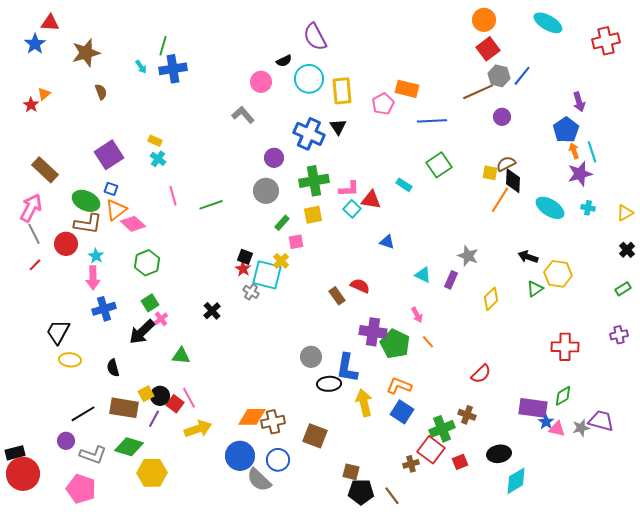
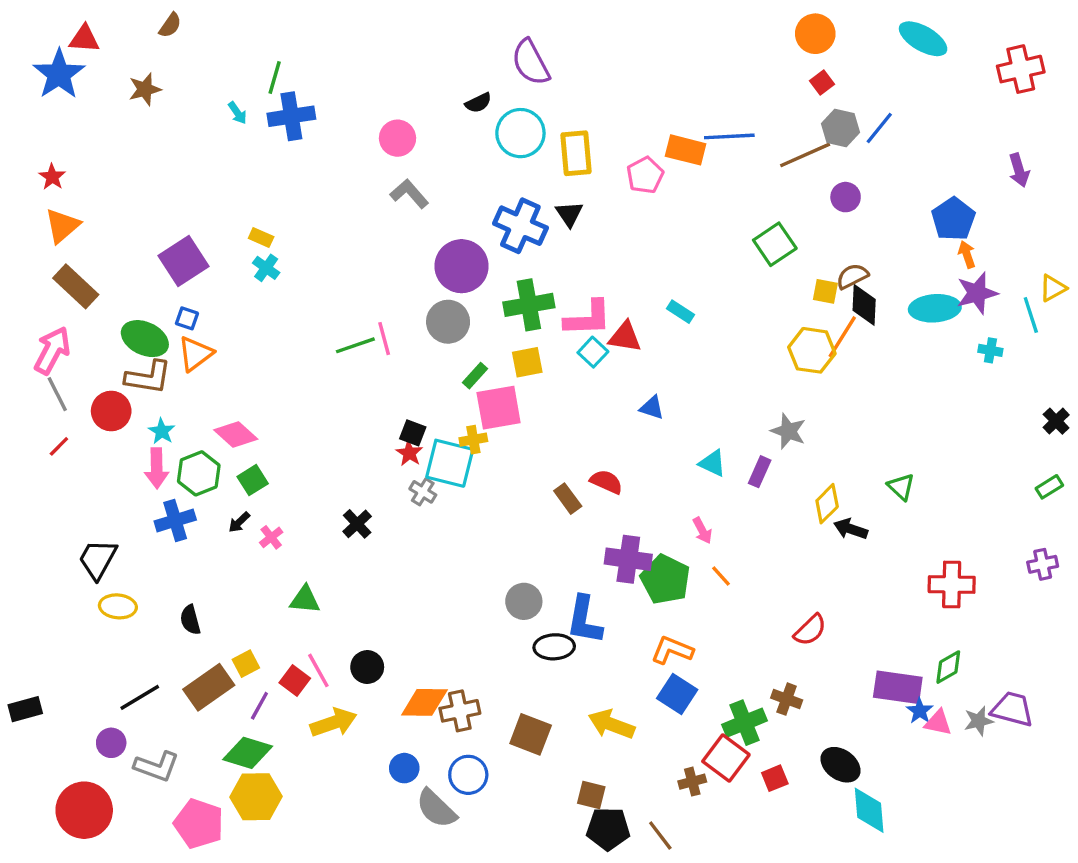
blue star: (35, 44) -> (59, 74), size x1.4
red square: (488, 49) -> (822, 83), size x0.6
brown star: (86, 53) -> (145, 89), size x0.7
pink circle: (261, 82) -> (398, 138), moved
brown semicircle: (101, 92) -> (170, 25), moved, turned 56
orange triangle: (44, 94) -> (62, 226), moved, size x1.6
purple arrow: (579, 102) -> (1019, 170), moved
blue line: (432, 121) -> (729, 136), moved
cyan line: (592, 152) -> (1031, 315), moved
purple circle: (274, 158) -> (462, 266), size x1.6
green square: (439, 165) -> (775, 244), moved
pink L-shape: (349, 189) -> (588, 318), size x1.4
pink line: (173, 196) -> (384, 339), moved
cyan ellipse: (550, 208) -> (935, 308), moved, turned -36
yellow triangle: (625, 213) -> (1053, 288), moved
pink diamond: (133, 224) -> (236, 435), moved
pink square: (296, 242) -> (499, 408), size x1.8
black arrow: (528, 257) -> (851, 529), moved
yellow cross: (281, 261) -> (473, 440), turned 35
green hexagon: (147, 263) -> (199, 473), moved
yellow hexagon: (558, 274) -> (812, 350), moved
green triangle: (535, 289) -> (901, 487), turned -42
green square: (150, 303) -> (253, 480), moved
black arrow: (142, 332) -> (239, 522), moved, size x0.5
black circle: (160, 396) -> (367, 667), moved
yellow arrow: (364, 403) -> (611, 724), moved, turned -56
brown rectangle: (124, 408) -> (209, 687), turned -44
green diamond: (129, 447) -> (248, 753), moved
black rectangle: (15, 453) -> (25, 709), moved
black ellipse: (499, 454) -> (841, 765), turned 45
blue circle: (240, 456) -> (404, 768), size x0.6
red circle: (23, 474) -> (84, 810), moved
cyan diamond: (516, 481) -> (869, 810), turned -64
pink pentagon: (81, 489) -> (199, 824), moved

